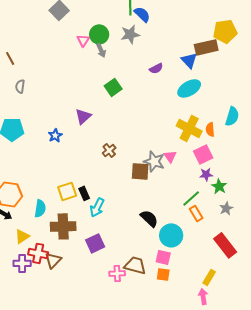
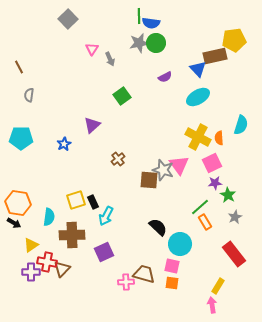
blue semicircle: (142, 14) -> (151, 23), turned 144
green circle: (99, 34) -> (156, 43), moved
pink triangle: (170, 156) -> (179, 165), size x1.5

